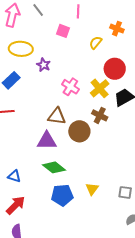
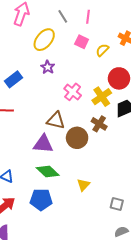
gray line: (38, 10) -> (63, 16), moved
pink square: (63, 31) -> (82, 42), moved
yellow ellipse: (21, 49) -> (44, 40), moved, turned -60
yellow triangle: (92, 189) -> (83, 185), moved
blue pentagon: (62, 195) -> (41, 200), moved

